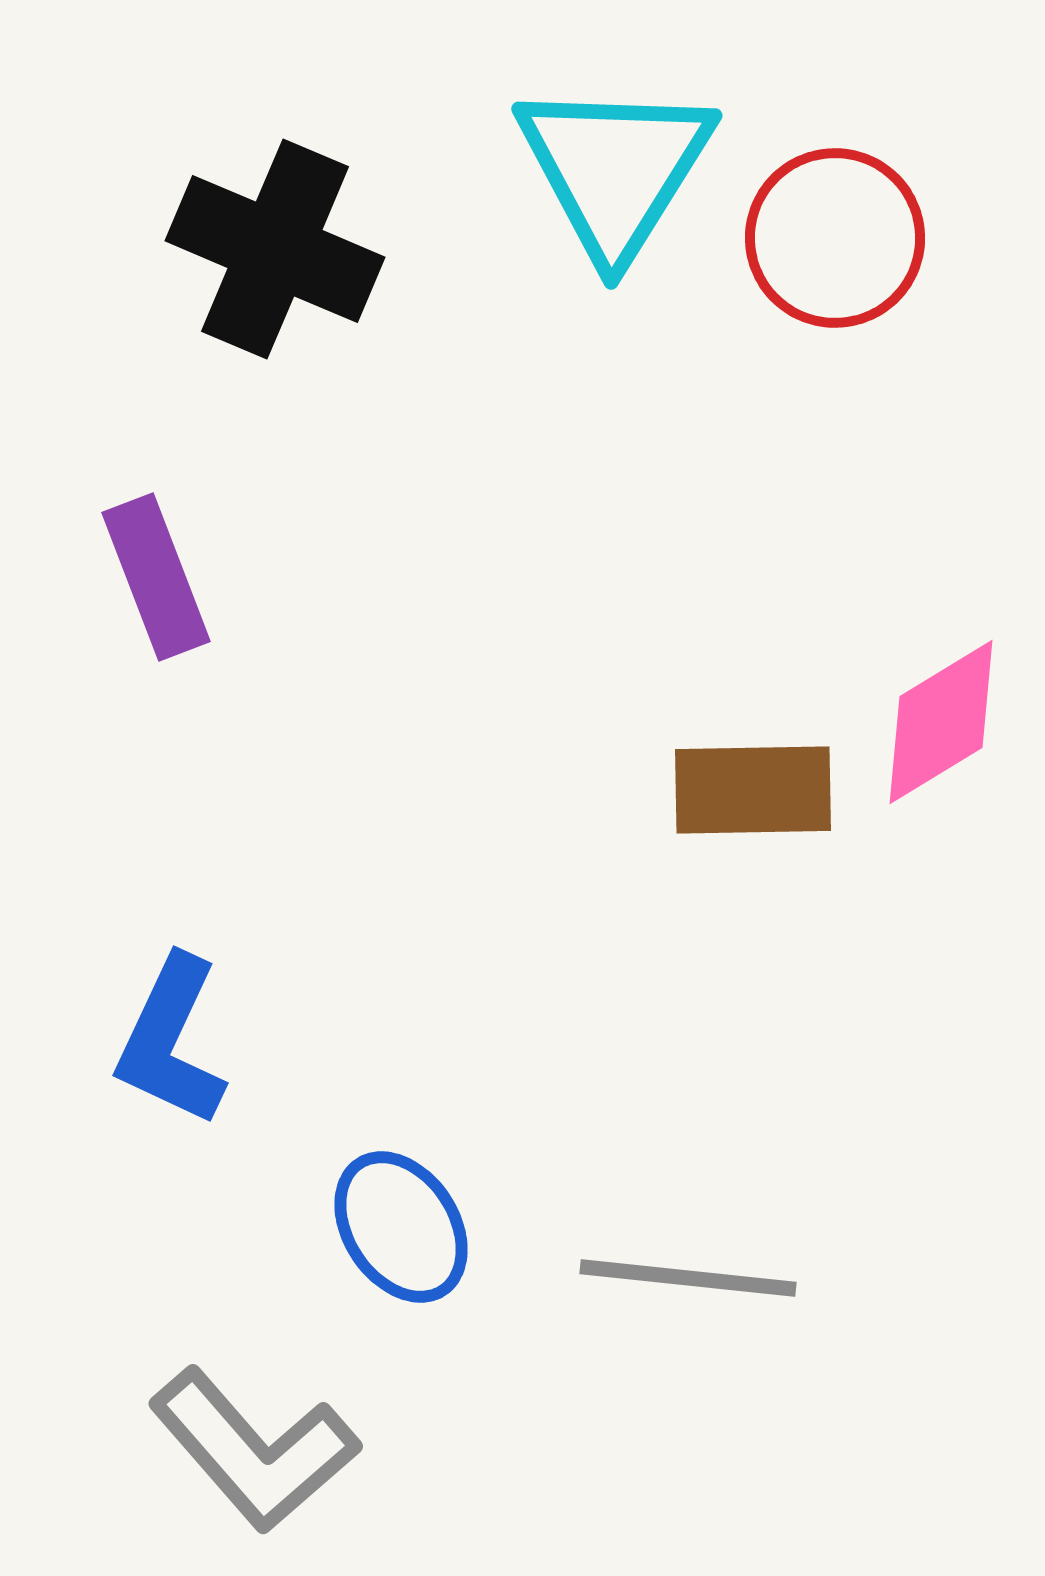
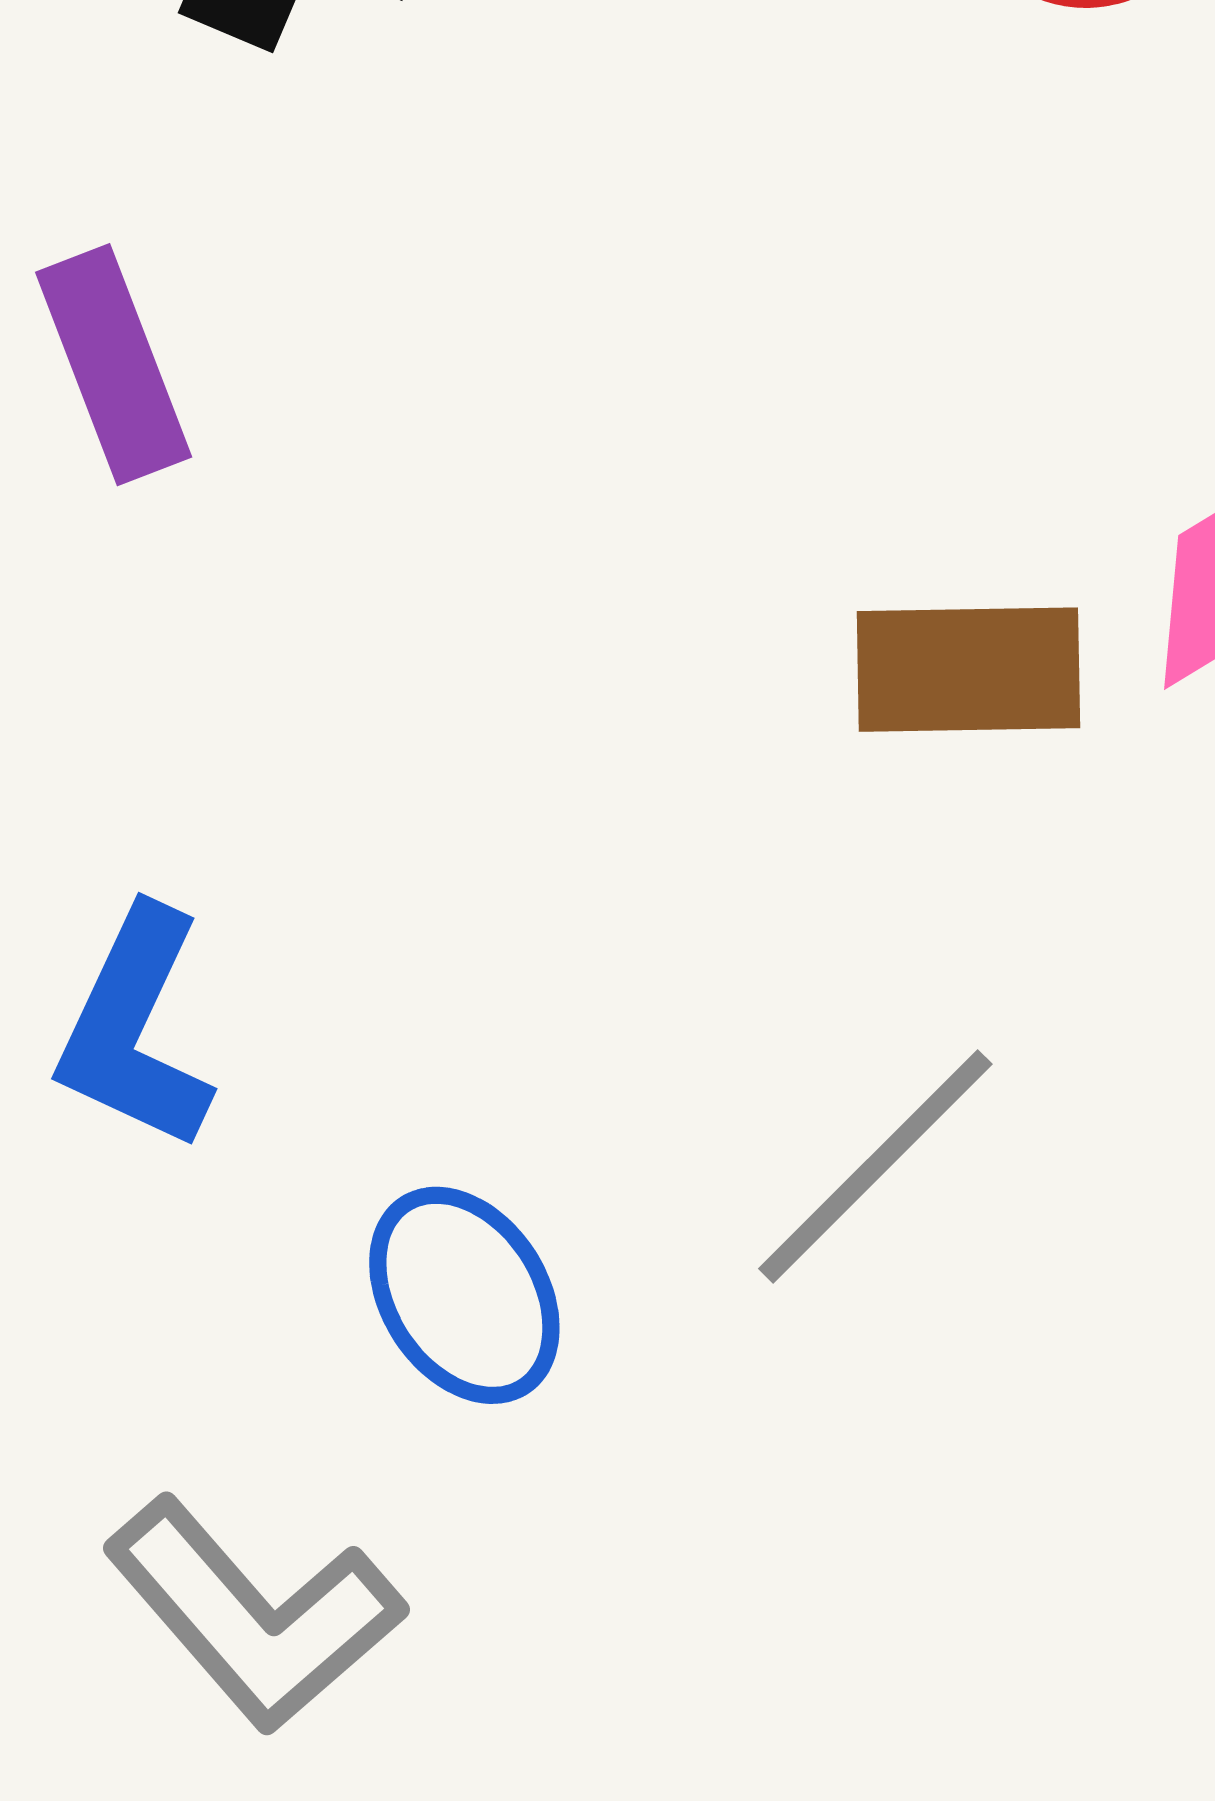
gray line: (688, 1278) -> (875, 1166), moved, turned -51

